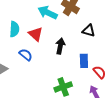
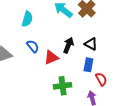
black triangle: (89, 31) -> (91, 44), moved
red triangle: (36, 34) -> (51, 57), moved, turned 42

